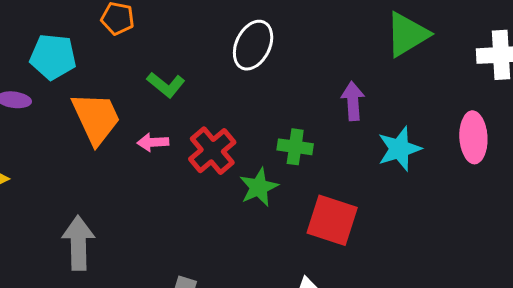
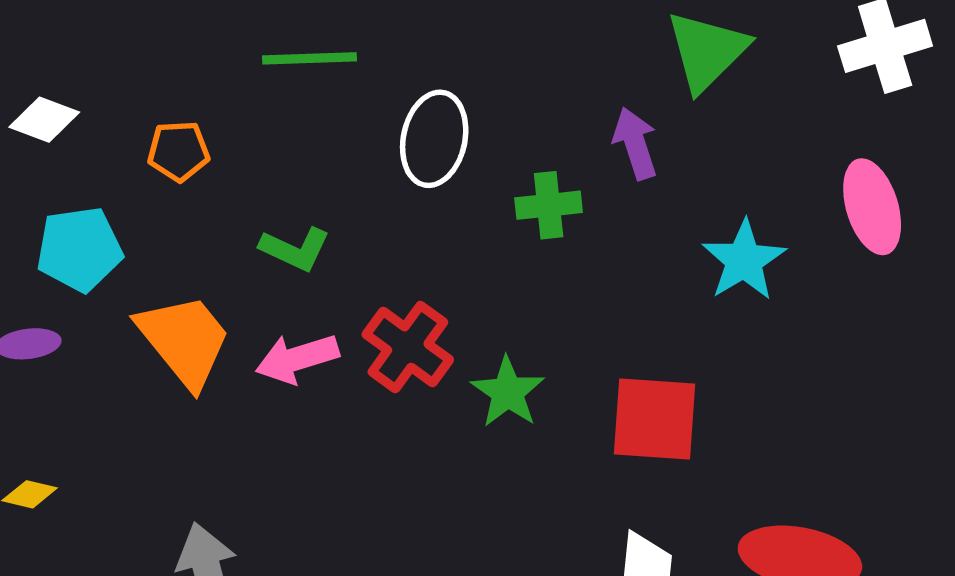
purple arrow: (353, 101) -> (635, 143), moved
pink arrow: (153, 142) -> (297, 358), size x1.4
green cross: (295, 147) -> (549, 205), moved

